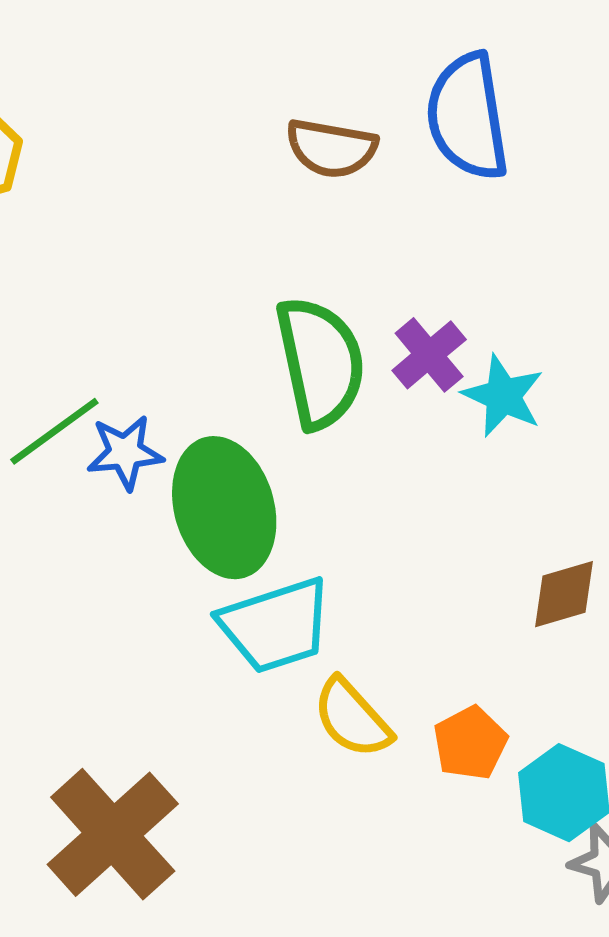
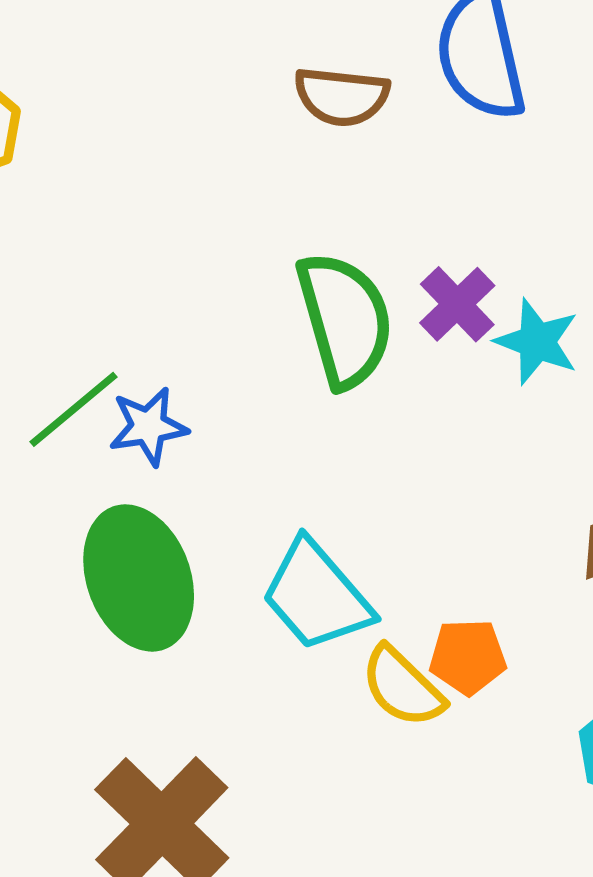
green ellipse: (224, 508) -> (139, 578), moved
cyan trapezoid: (276, 625) -> (316, 596), turned 71
orange pentagon: (470, 743) -> (468, 657), moved, turned 30

